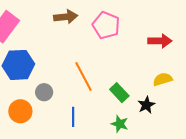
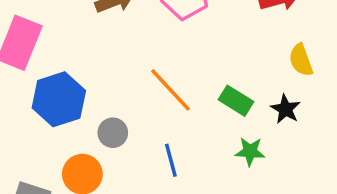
yellow semicircle: (163, 79) -> (301, 60), turned -78

